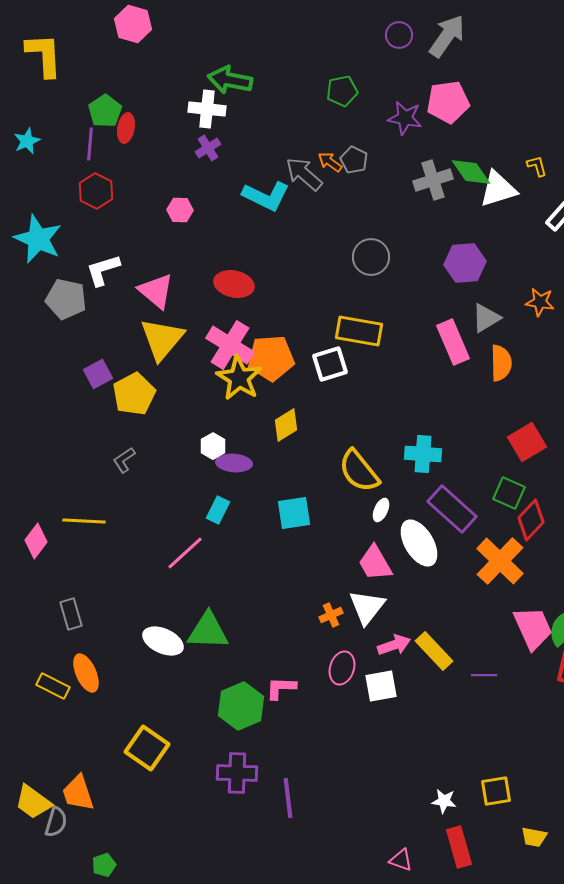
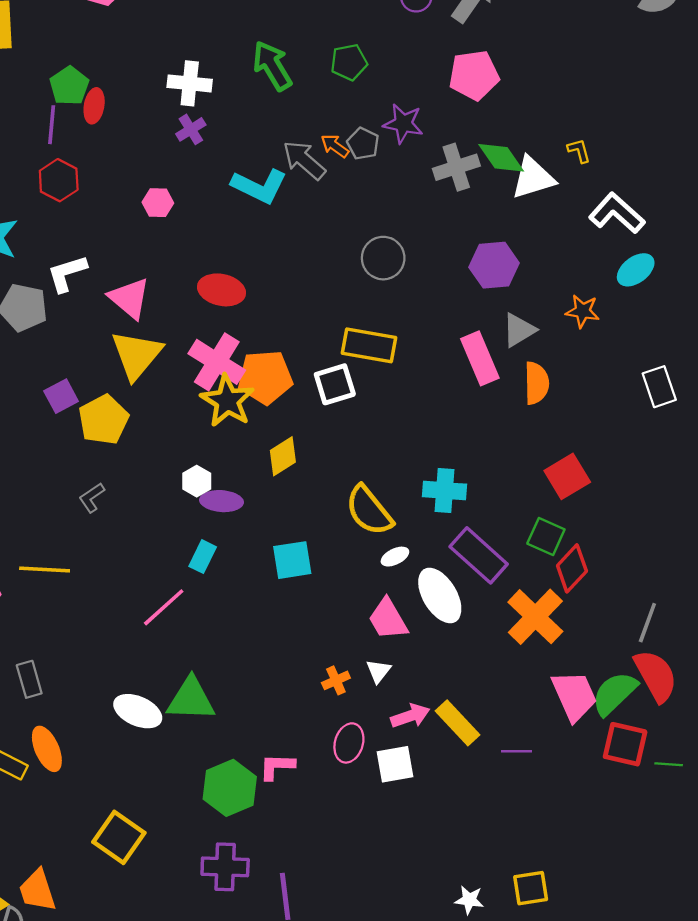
green arrow: (230, 80) -> (272, 66), moved, turned 48
purple star: (405, 118) -> (403, 124), moved
white ellipse: (381, 510) -> (395, 557), turned 40
white triangle: (367, 607) -> (378, 671), size x0.6

